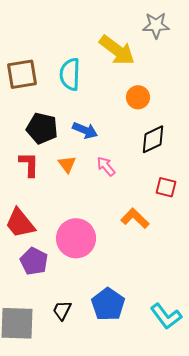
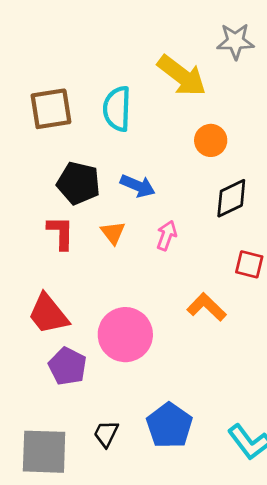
pink arrow: (106, 166) -> (167, 235), turned 60

